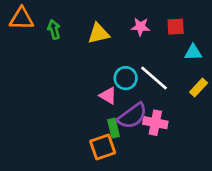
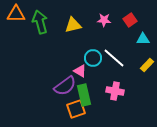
red square: (176, 27) -> (130, 20), turned -32
green arrow: (54, 29) -> (40, 22), size x1.6
purple semicircle: (132, 116) -> (65, 86), moved
green rectangle: (113, 128) -> (84, 95), size x1.5

